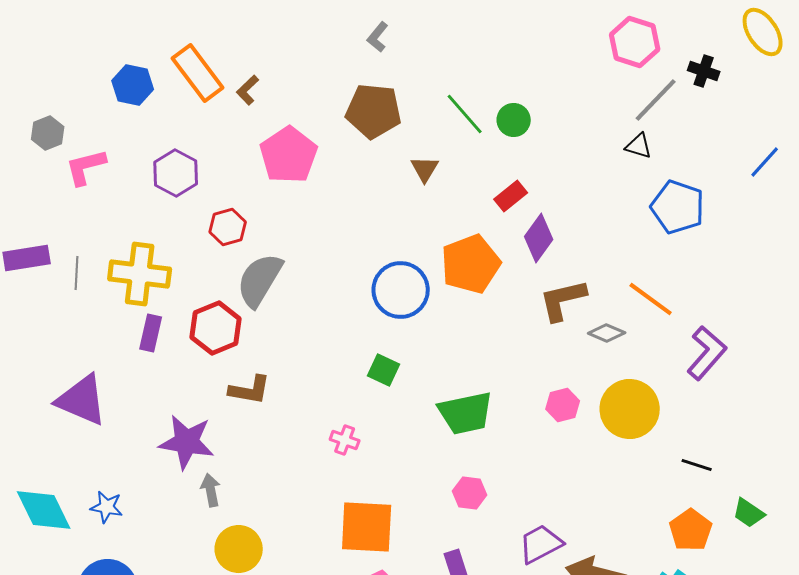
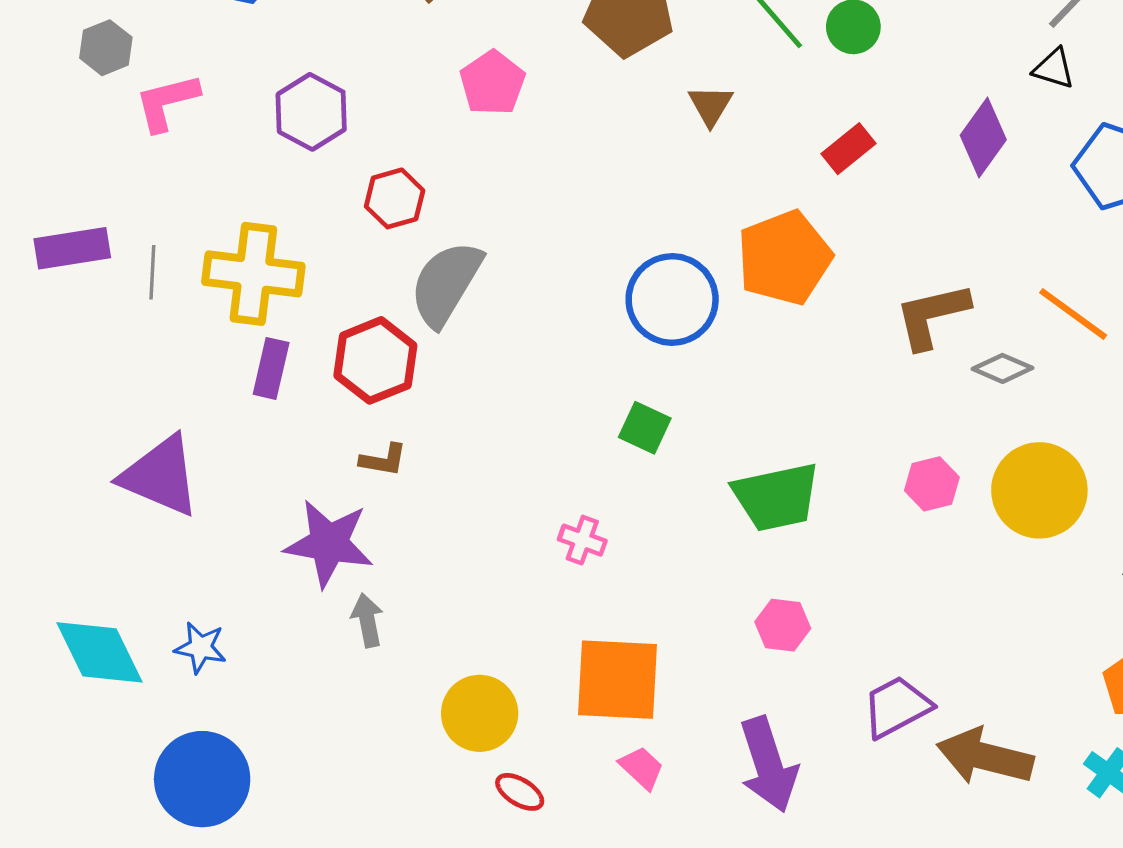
pink pentagon: (289, 155) -> (492, 83), size x0.7
purple diamond: (539, 238) -> (983, 137), moved
brown L-shape: (250, 390) -> (383, 460), moved, size x0.7
yellow circle: (239, 549) -> (480, 713), moved

